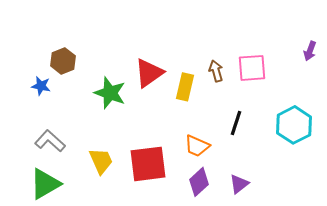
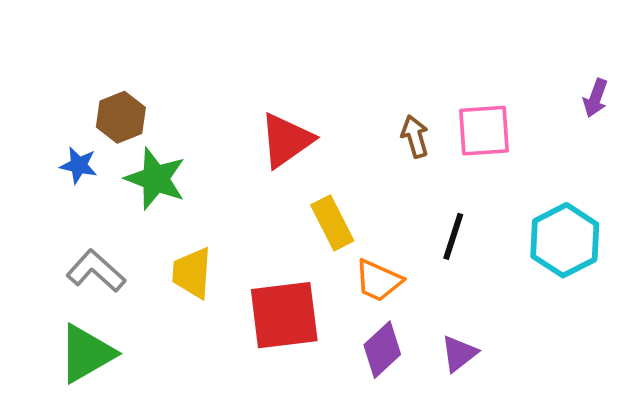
yellow rectangle: (185, 87) -> (332, 223), moved, turned -40
green star: (110, 93) -> (155, 179), moved
yellow trapezoid: (101, 161) -> (192, 273), moved, turned -152

